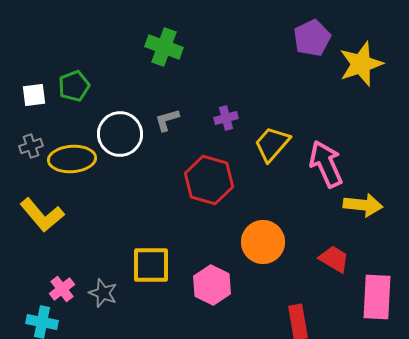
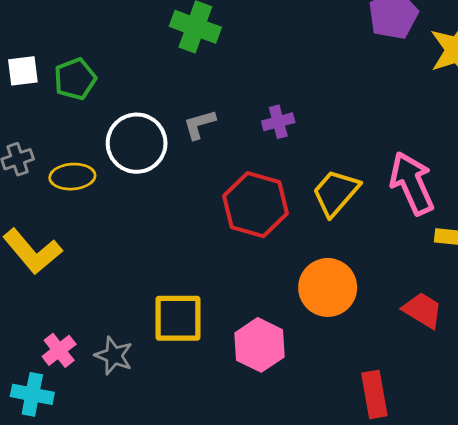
white square: (34, 95) -> (23, 71), moved
yellow trapezoid: (272, 144) -> (336, 193), moved
yellow ellipse: (72, 159) -> (72, 177), size x0.7

